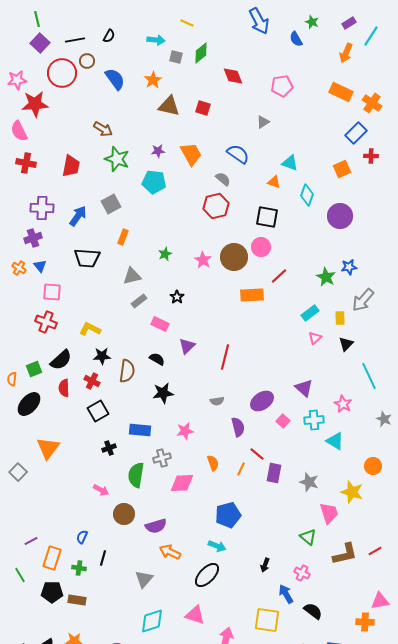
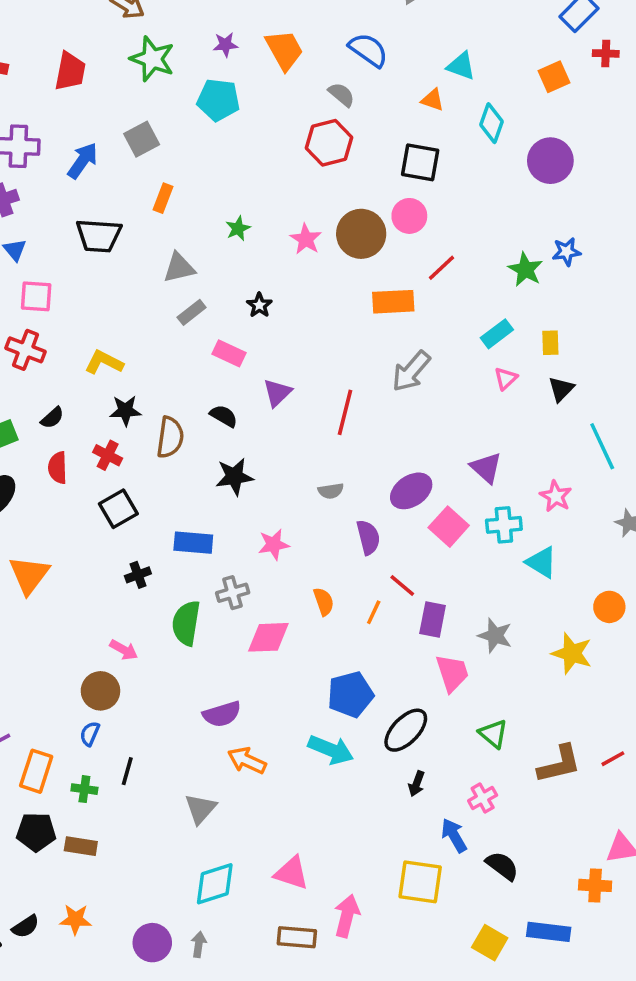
gray arrow: (363, 300) -> (411, 371), moved
black semicircle: (61, 360) -> (52, 418), size x0.6
pink square: (283, 421) -> (449, 527), size x1.5
pink trapezoid: (329, 513) -> (452, 673), moved
brown circle: (124, 514) -> (100, 691), moved
cyan arrow: (217, 546) -> (331, 750), size x1.4
pink cross: (302, 573) -> (483, 798), turned 35
black ellipse: (207, 575) -> (406, 730), moved

